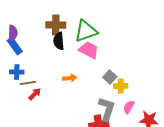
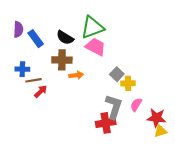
brown cross: (56, 25) -> (62, 60), moved
black semicircle: (59, 41) -> (65, 38), turned -54
blue rectangle: (15, 46) -> (36, 39), moved

